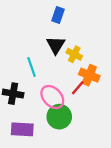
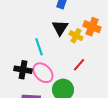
orange cross: (89, 75) -> (92, 27), moved
pink ellipse: (52, 97) -> (43, 73), moved

